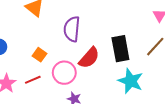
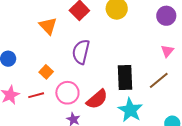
red semicircle: (89, 58) -> (97, 99), moved

